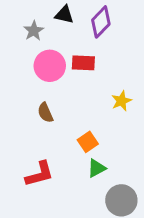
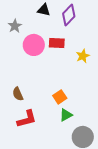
gray star: (34, 31) -> (15, 26), moved
yellow star: (121, 101) -> (83, 56), moved
brown semicircle: (45, 113) -> (18, 94), moved

